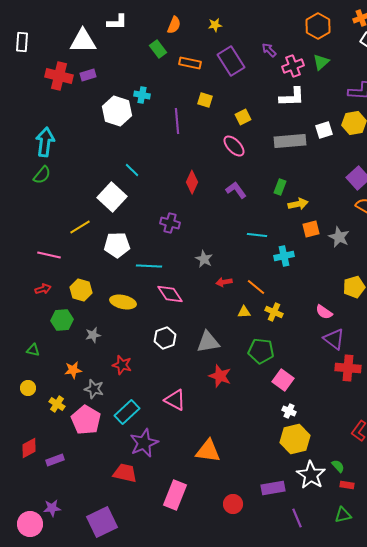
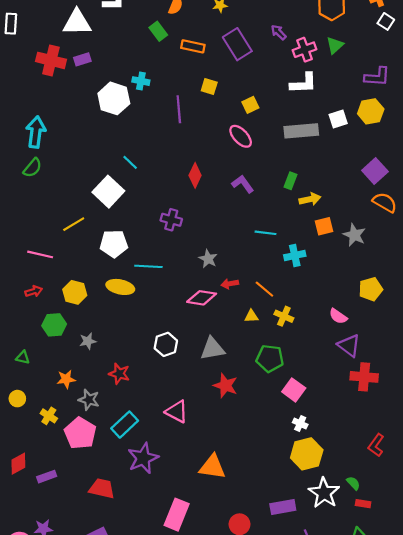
pink diamond: (170, 294) -> (202, 298), moved, turned -48
yellow ellipse: (123, 302) -> (120, 287), moved
red trapezoid: (125, 473) -> (102, 489), moved

